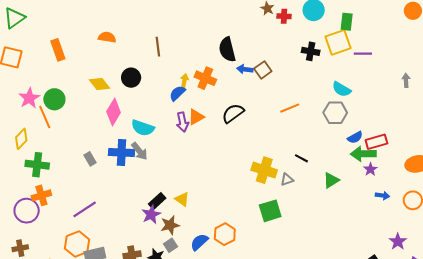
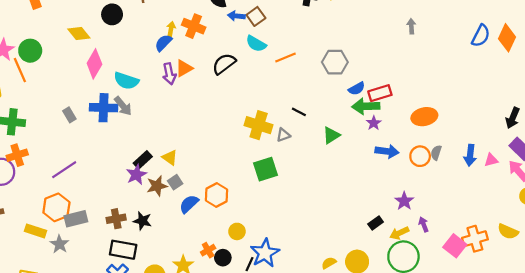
black circle: (131, 78) -> (112, 14), moved
cyan semicircle: (341, 89) -> (256, 44), moved
blue arrow: (382, 196) -> (387, 151), size x1.5
gray square: (170, 245) -> (175, 182), moved

